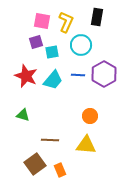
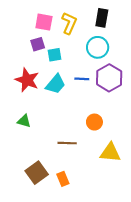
cyan circle: (81, 45) -> (98, 47), moved
brown line: (50, 140) -> (67, 143), moved
yellow triangle: (86, 145) -> (110, 153), moved

